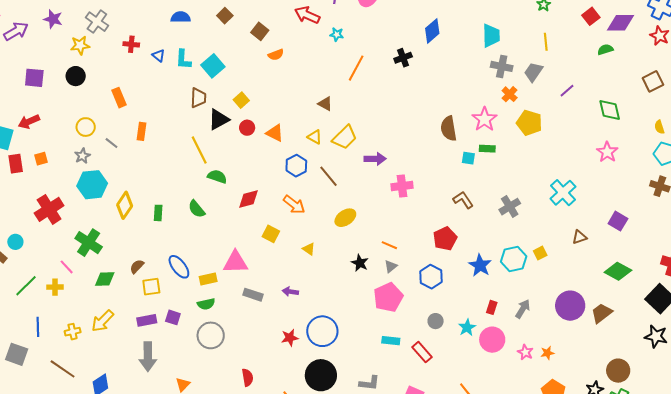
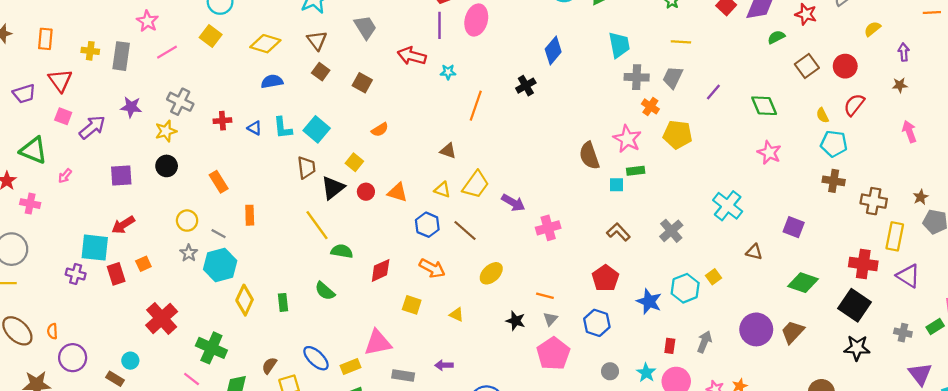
yellow line: (546, 42) -> (681, 42), turned -72
green semicircle: (605, 50) -> (776, 37), moved
orange semicircle: (276, 55) -> (380, 130), moved
purple arrow: (375, 159) -> (513, 203), turned 40
cyan hexagon: (92, 185) -> (220, 265), moved
brown triangle: (580, 237) -> (754, 252), turned 42

